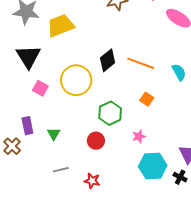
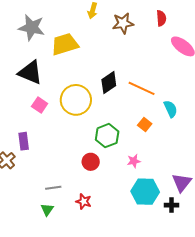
black triangle: (28, 57) -> (30, 72), turned -40
cyan semicircle: (179, 72) -> (171, 109), moved
green triangle: (54, 134) -> (47, 210), moved
black cross: (180, 177) -> (172, 205), turned -32

